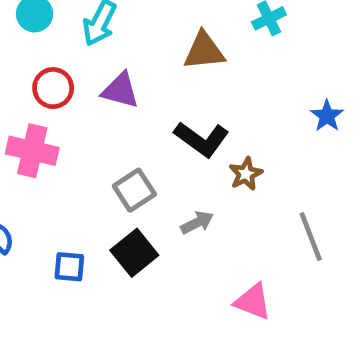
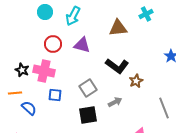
black square: (134, 253) -> (88, 115), turned 30
blue square: (69, 267) -> (55, 95), moved

